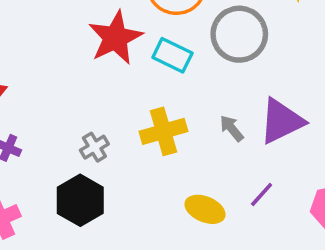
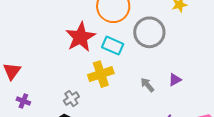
purple triangle: (281, 121) -> (175, 80), size x0.5
yellow cross: (163, 131) -> (101, 74), moved

